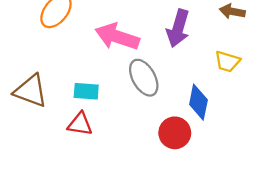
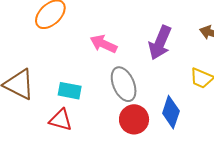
pink arrow: (117, 37) -> (104, 44), size x0.7
red circle: (175, 133) -> (134, 119), moved

